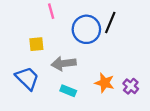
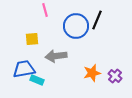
blue trapezoid: (27, 78) -> (24, 69), turned -55
orange star: (105, 83) -> (92, 73), turned -30
cyan rectangle: (68, 91) -> (37, 80), moved

